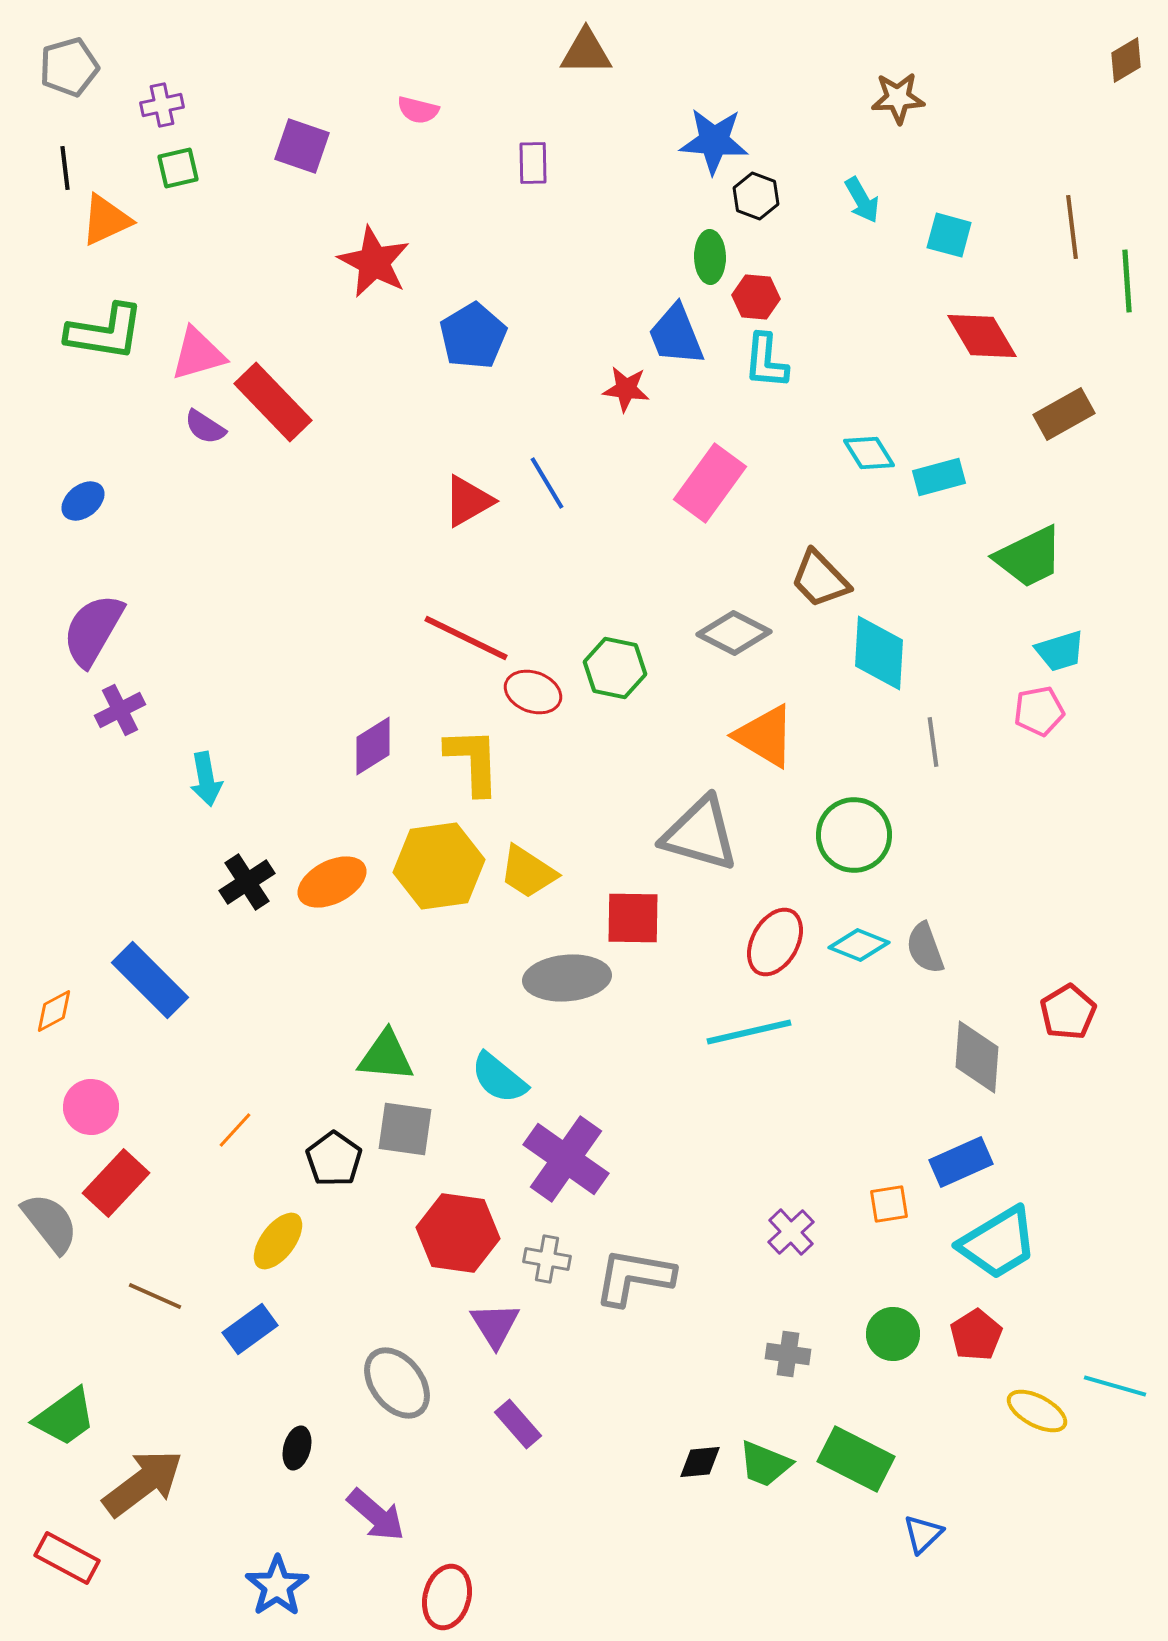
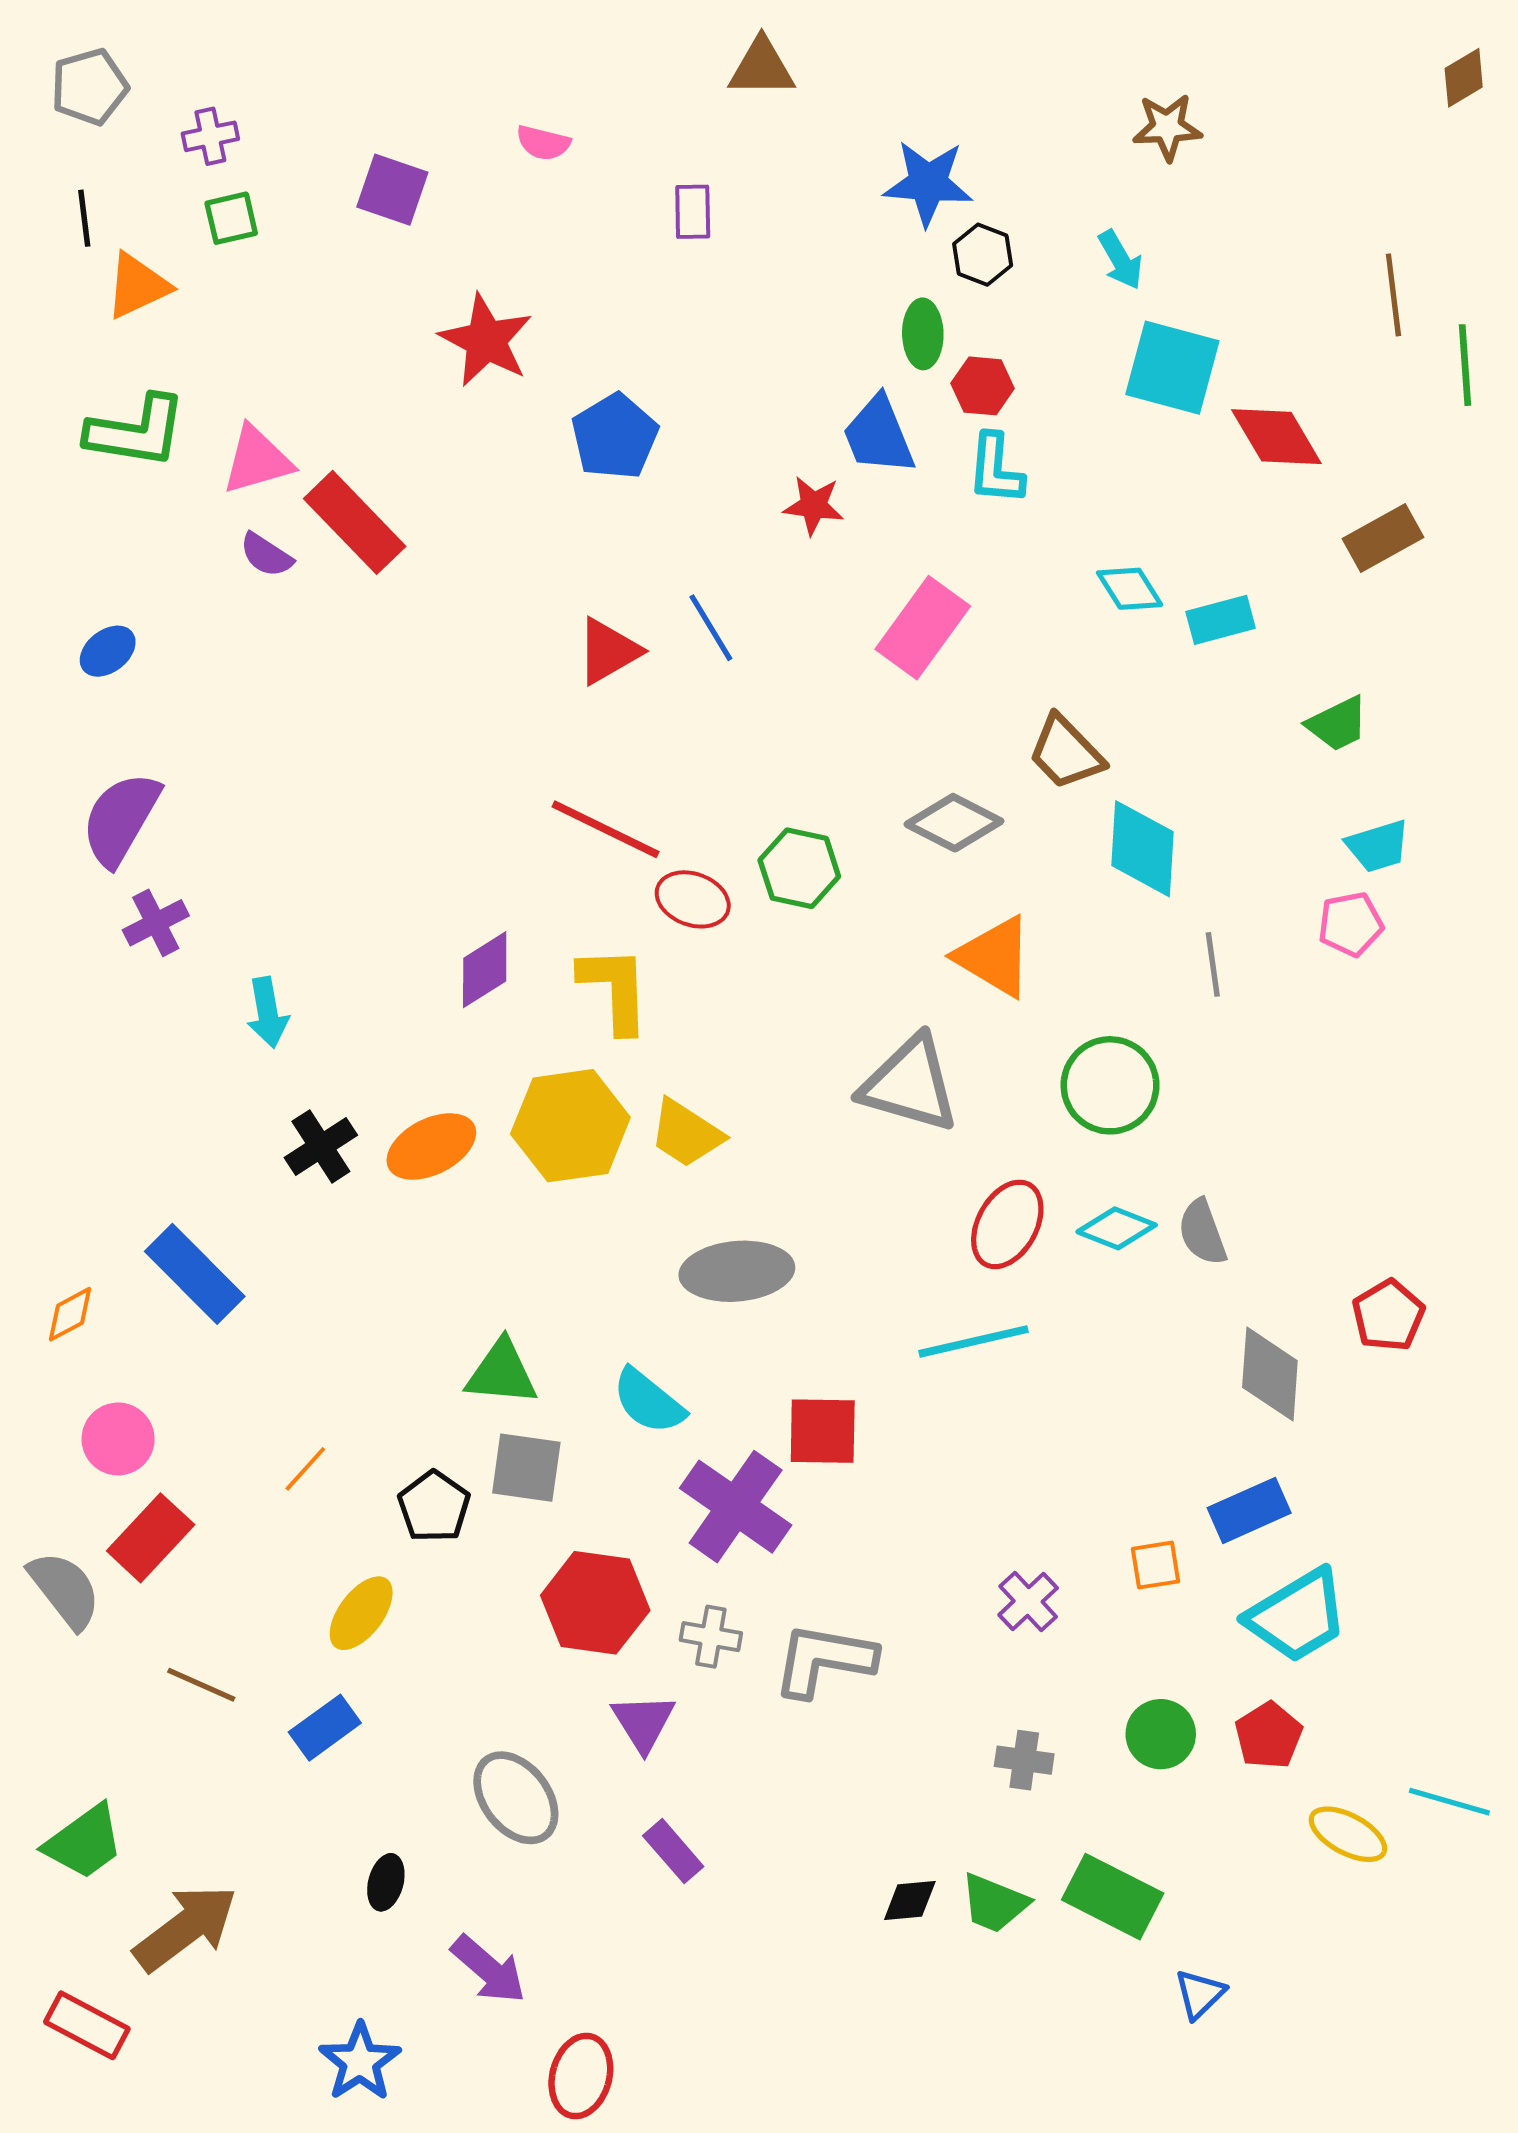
cyan square: (949, 235) -> (1172, 368), moved, size x1.6
green trapezoid: (1029, 557) -> (1338, 724), size x0.7
red square: (633, 918) -> (823, 1431), moved

